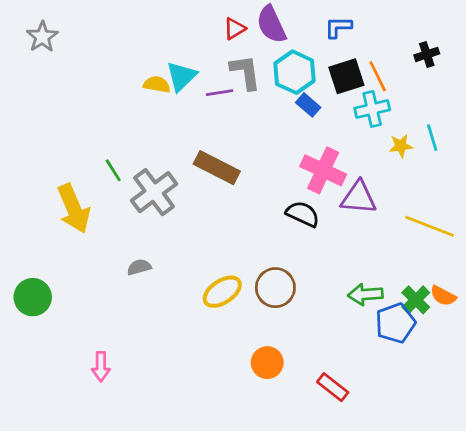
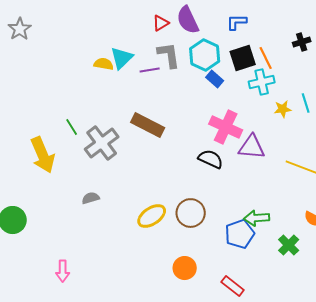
green cross: (416, 300) -> (289, 245), moved
blue pentagon: (395, 323) -> (240, 234), moved

